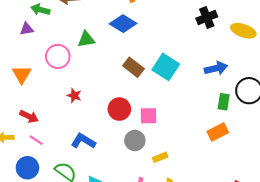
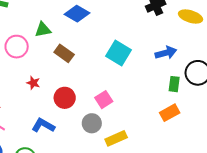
brown rectangle: (133, 67) -> (64, 53), moved
red circle: (119, 109) -> (65, 98), moved
pink square: (148, 116) -> (104, 100), turned -30
yellow rectangle: (160, 157) -> (116, 138), size x1.5

